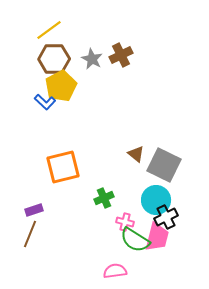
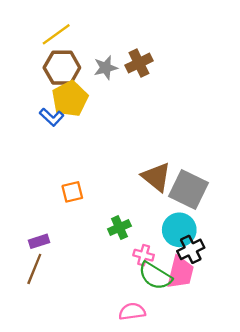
gray star: (92, 59) -> (106, 68), turned 30
brown triangle: (136, 154) -> (156, 177), size x1.6
orange square: (63, 167) -> (72, 192), size x0.6

